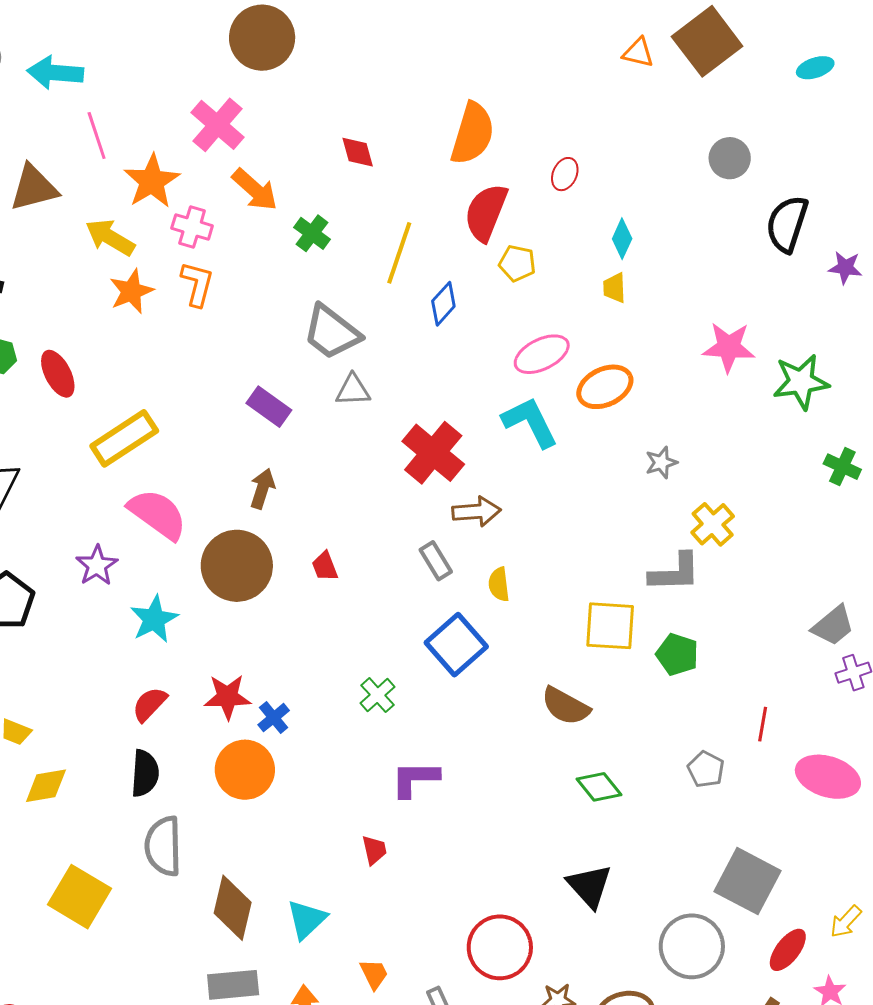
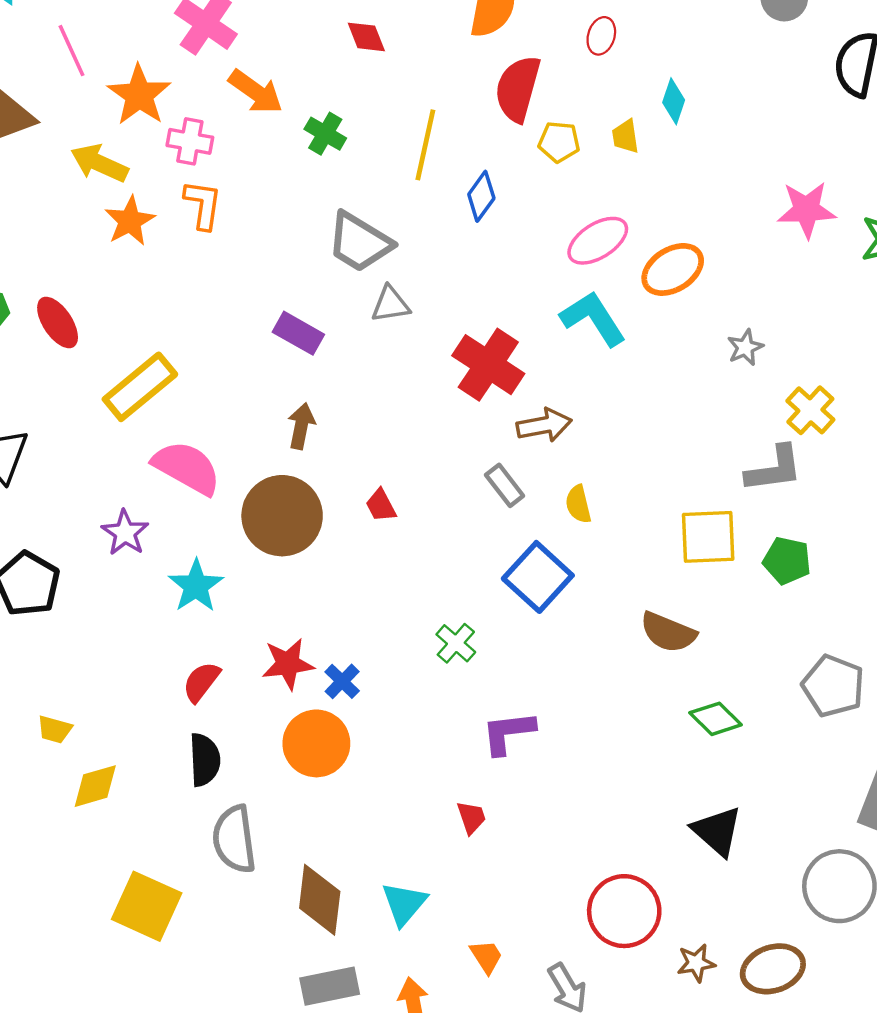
yellow trapezoid: (614, 288) -> (625, 136), moved
gray pentagon: (706, 769) -> (833, 686), size x1.5

